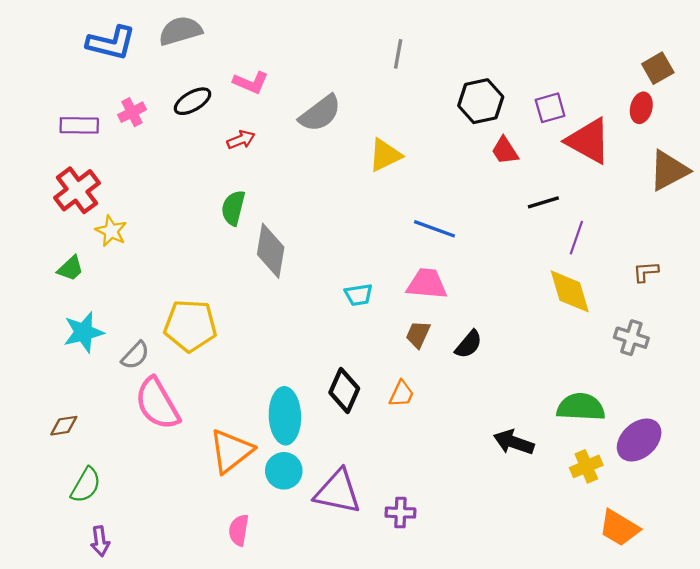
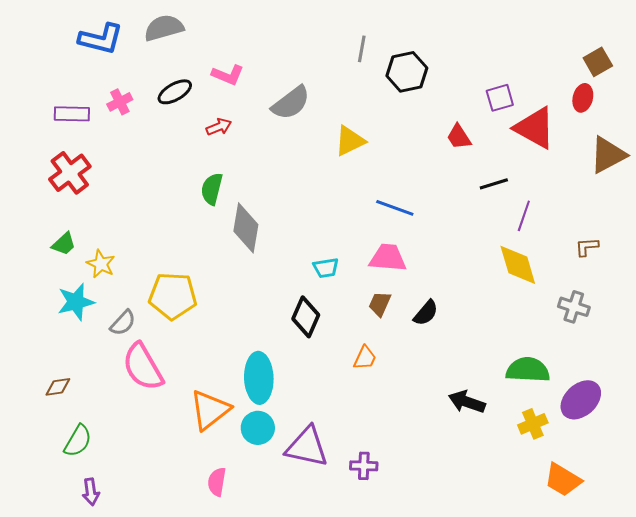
black hexagon: (481, 101) -> (407, 72), moved
yellow star: (111, 231) -> (101, 264), moved
black diamond: (344, 390) -> (306, 317), moved

